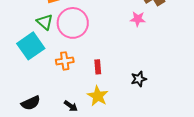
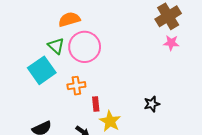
pink star: (138, 19) -> (171, 43), moved
red rectangle: (98, 67) -> (96, 104), moved

